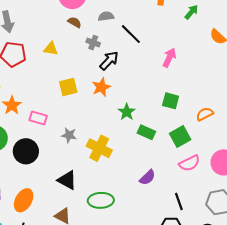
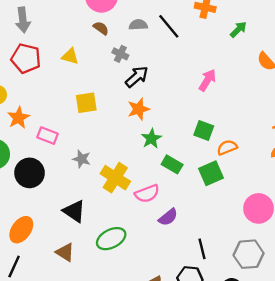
black line: (131, 34) -> (169, 26), moved
orange star: (101, 87) -> (139, 109), moved
orange semicircle: (205, 114) -> (227, 147), moved
pink semicircle: (189, 163) -> (147, 194), moved
green ellipse: (101, 200) -> (111, 239), turned -30

